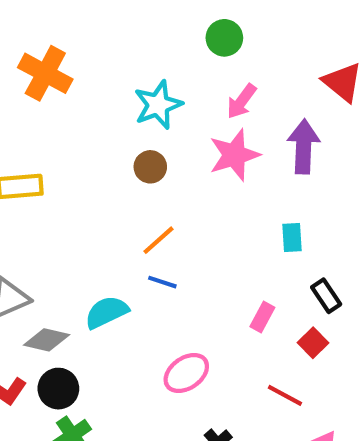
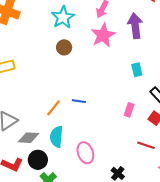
orange line: (159, 240) -> (53, 108), moved
cyan semicircle: (107, 312) -> (57, 137), moved, turned -50
pink ellipse: (186, 373) -> (85, 153), moved, turned -65

